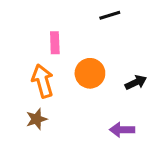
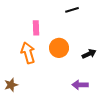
brown star: (37, 119) -> (11, 85), moved

